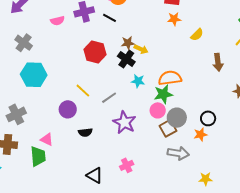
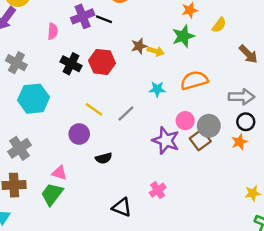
black line: (110, 18) -> (104, 19), moved
pink semicircle: (57, 21) -> (53, 31), turned -64
black cross: (126, 59) -> (71, 64), moved
brown arrow: (218, 62) -> (248, 54), turned -30
green star: (163, 94) -> (183, 36), moved
purple star: (124, 122) -> (166, 140), moved
gray arrow: (178, 153) -> (241, 97), moved
green trapezoid: (38, 156) -> (52, 194), turned -130

